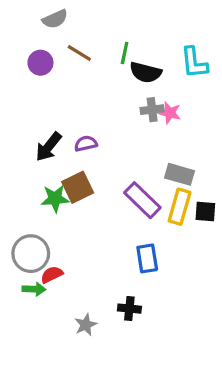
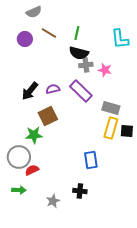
black semicircle: (146, 72) -> (79, 53), moved
gray cross: (152, 110) -> (86, 65), moved
green star: (55, 199) -> (34, 135), moved
purple rectangle: (142, 200) -> (81, 91), moved
green arrow: (34, 289) -> (19, 190), moved

